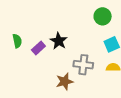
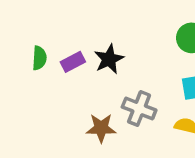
green semicircle: (17, 41) -> (39, 58), moved

